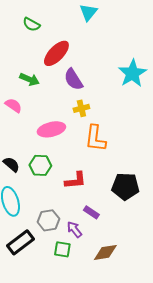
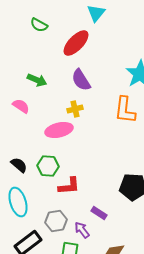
red ellipse: (56, 53) -> (76, 43), moved
yellow cross: (81, 108) -> (75, 109), moved
orange L-shape: (95, 138) -> (125, 110), moved
red L-shape: (75, 180) -> (69, 186), moved

